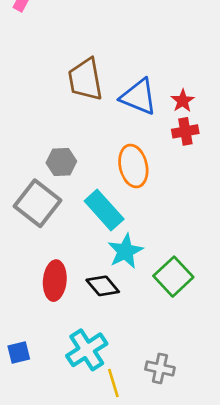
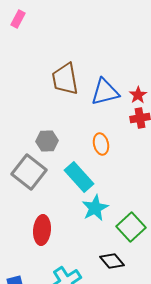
blue triangle: (139, 97) -> (105, 92), turned -36
orange ellipse: (133, 166) -> (101, 144), size x0.7
black diamond: (103, 286) -> (112, 261), moved

